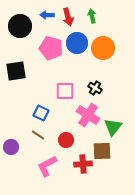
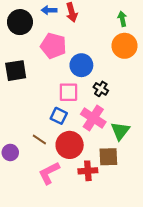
green arrow: (92, 16) -> (122, 19), moved
blue circle: (77, 43) -> (81, 65), moved
orange circle: (103, 48) -> (125, 46), moved
blue square: (41, 113) -> (59, 116), moved
red circle: (66, 140) -> (70, 145), size x1.6

